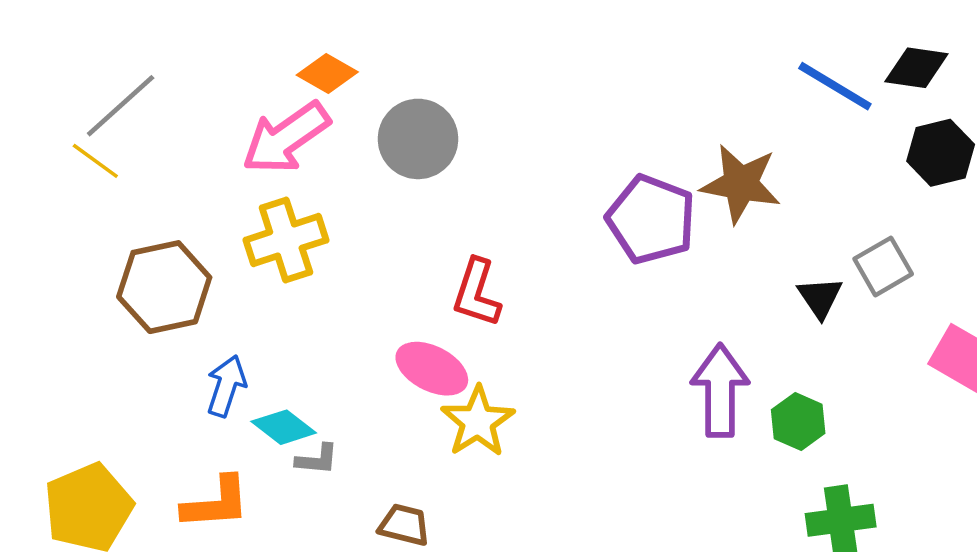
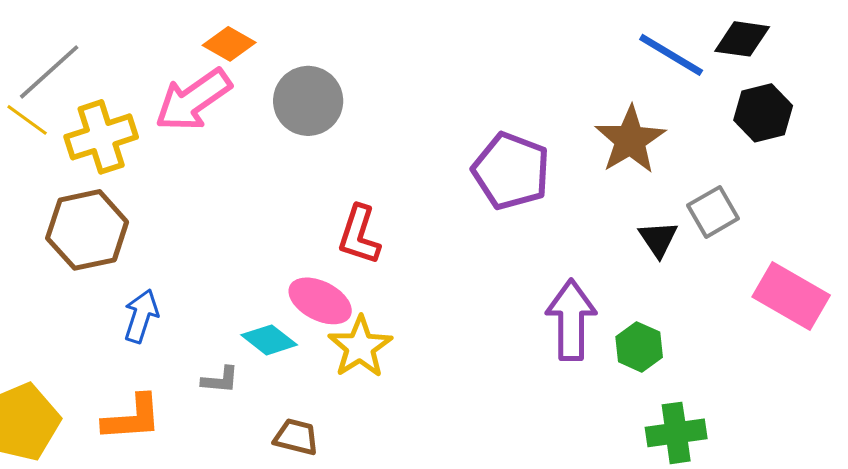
brown star: (741, 184) -> (630, 140), moved, turned 30
yellow cross: (286, 240) -> (101, 137), moved
cyan diamond: (284, 427) -> (269, 340), moved

